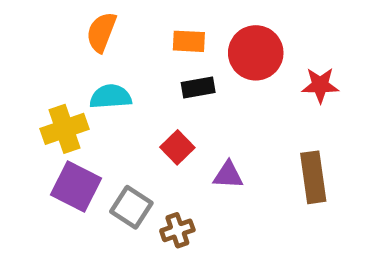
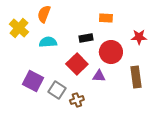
orange rectangle: (189, 41) -> (106, 18), moved
red circle: (256, 53) -> (111, 52), moved
yellow cross: (64, 129) -> (19, 28), moved, turned -30
red square: (177, 147) -> (77, 64), size x1.5

